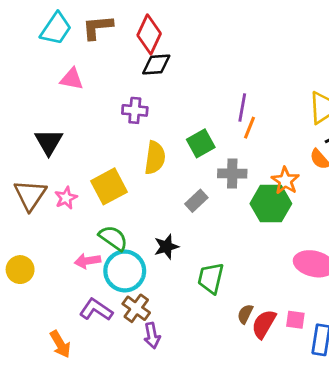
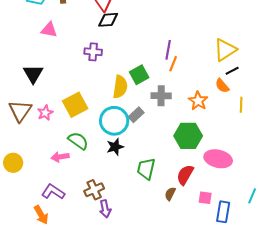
yellow semicircle: (155, 158) -> (120, 87), moved
green hexagon: (271, 204) -> (188, 136), moved
cyan circle: (125, 271) -> (114, 121), moved
brown cross: (136, 308) -> (94, 190), turned 30
purple L-shape: (96, 310) -> (53, 192), moved
red semicircle: (264, 324) -> (185, 175), moved

